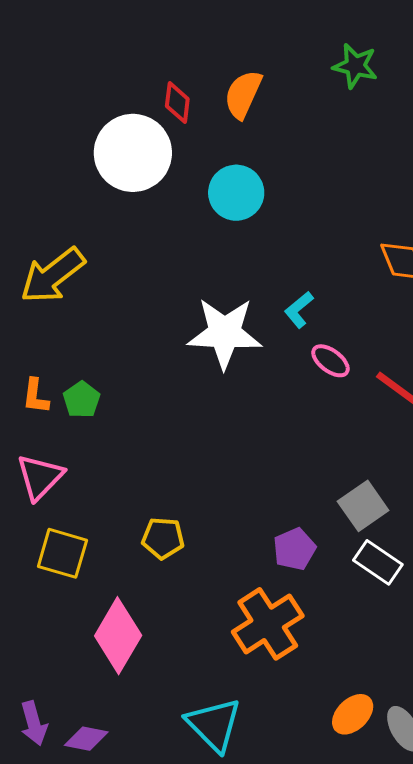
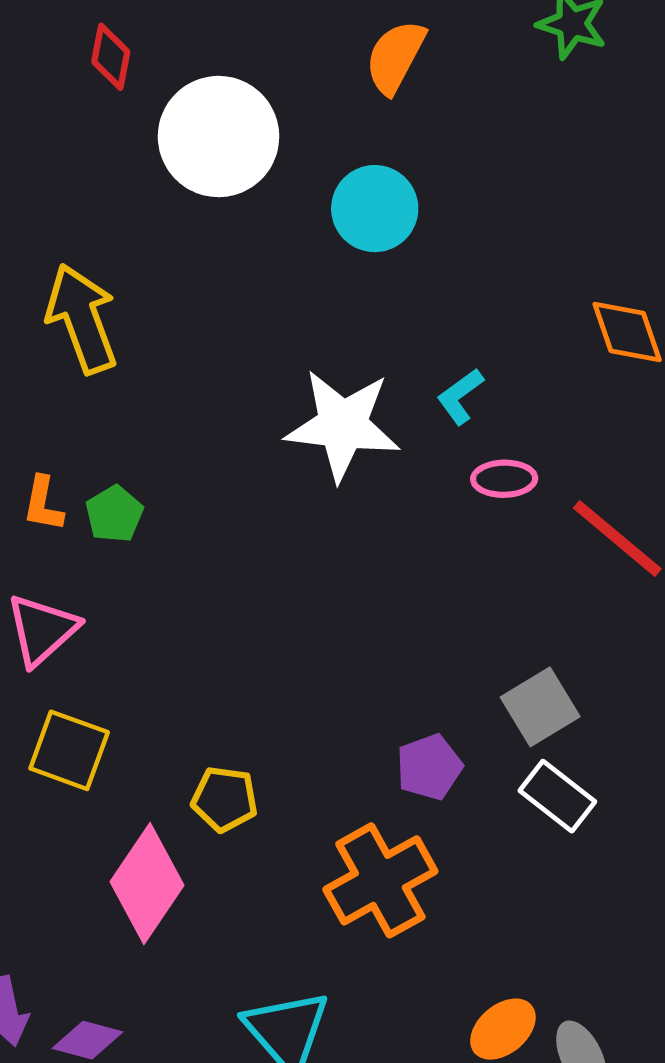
red diamond: (177, 102) -> (111, 57), moved
yellow arrow: (53, 275) -> (82, 319), turned 104
pink ellipse: (330, 361) -> (504, 479), turned -42
yellow pentagon: (163, 538) -> (225, 799), moved

